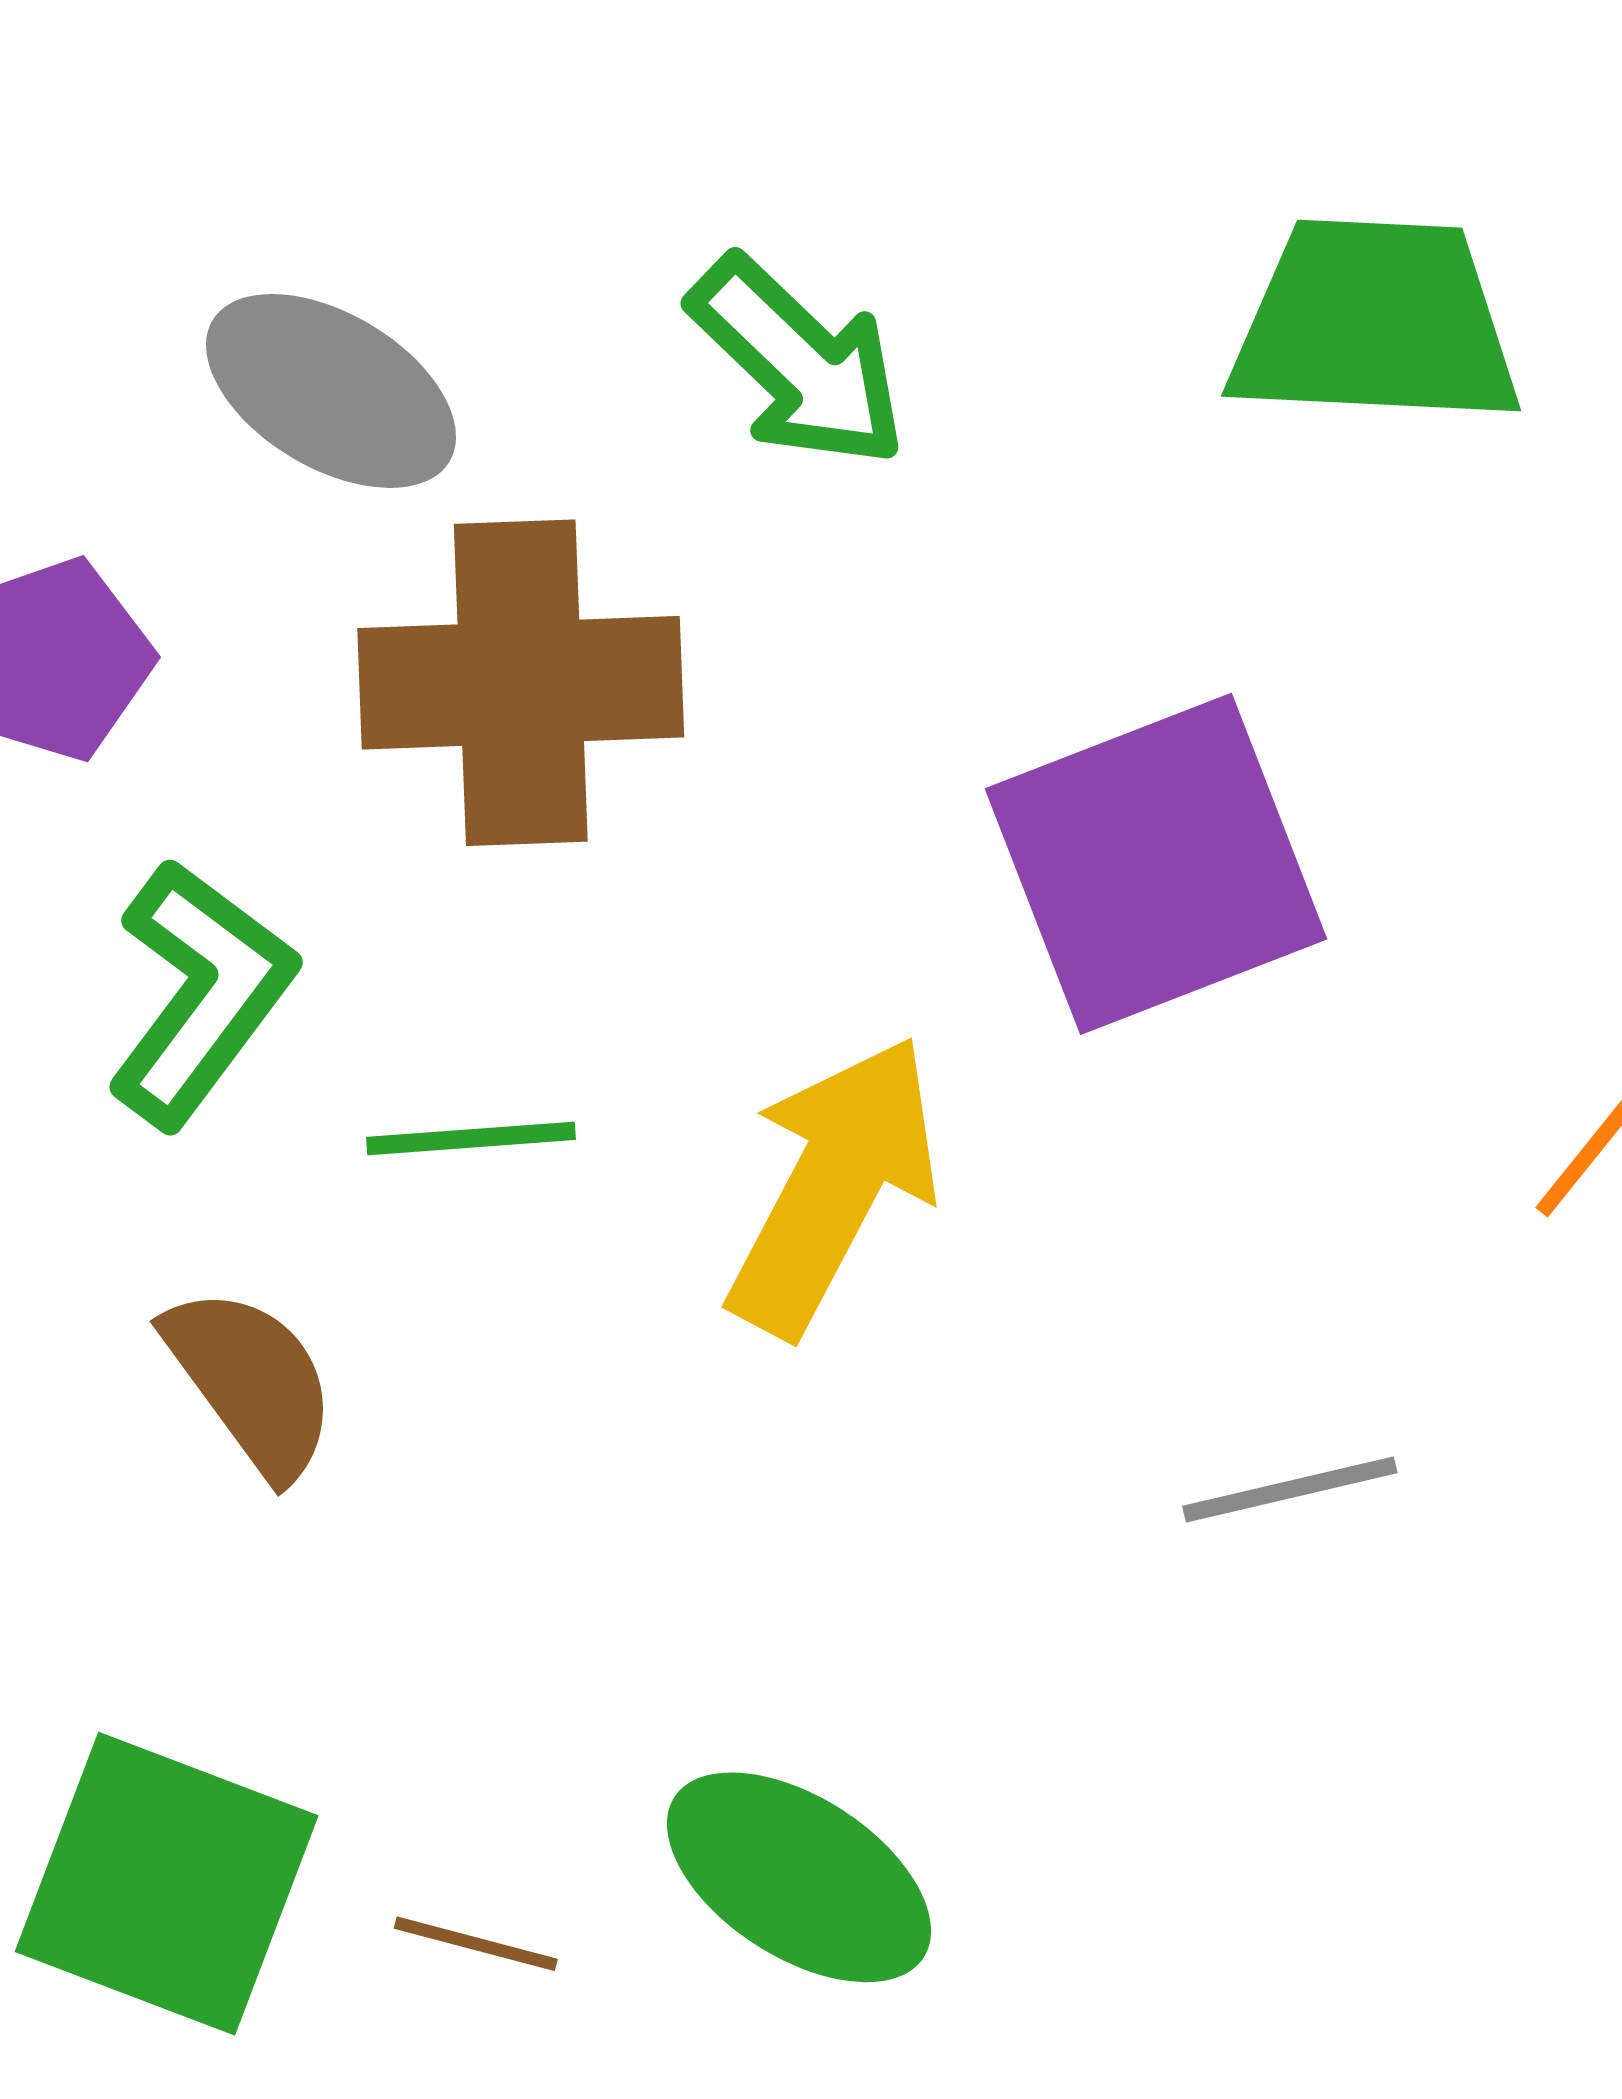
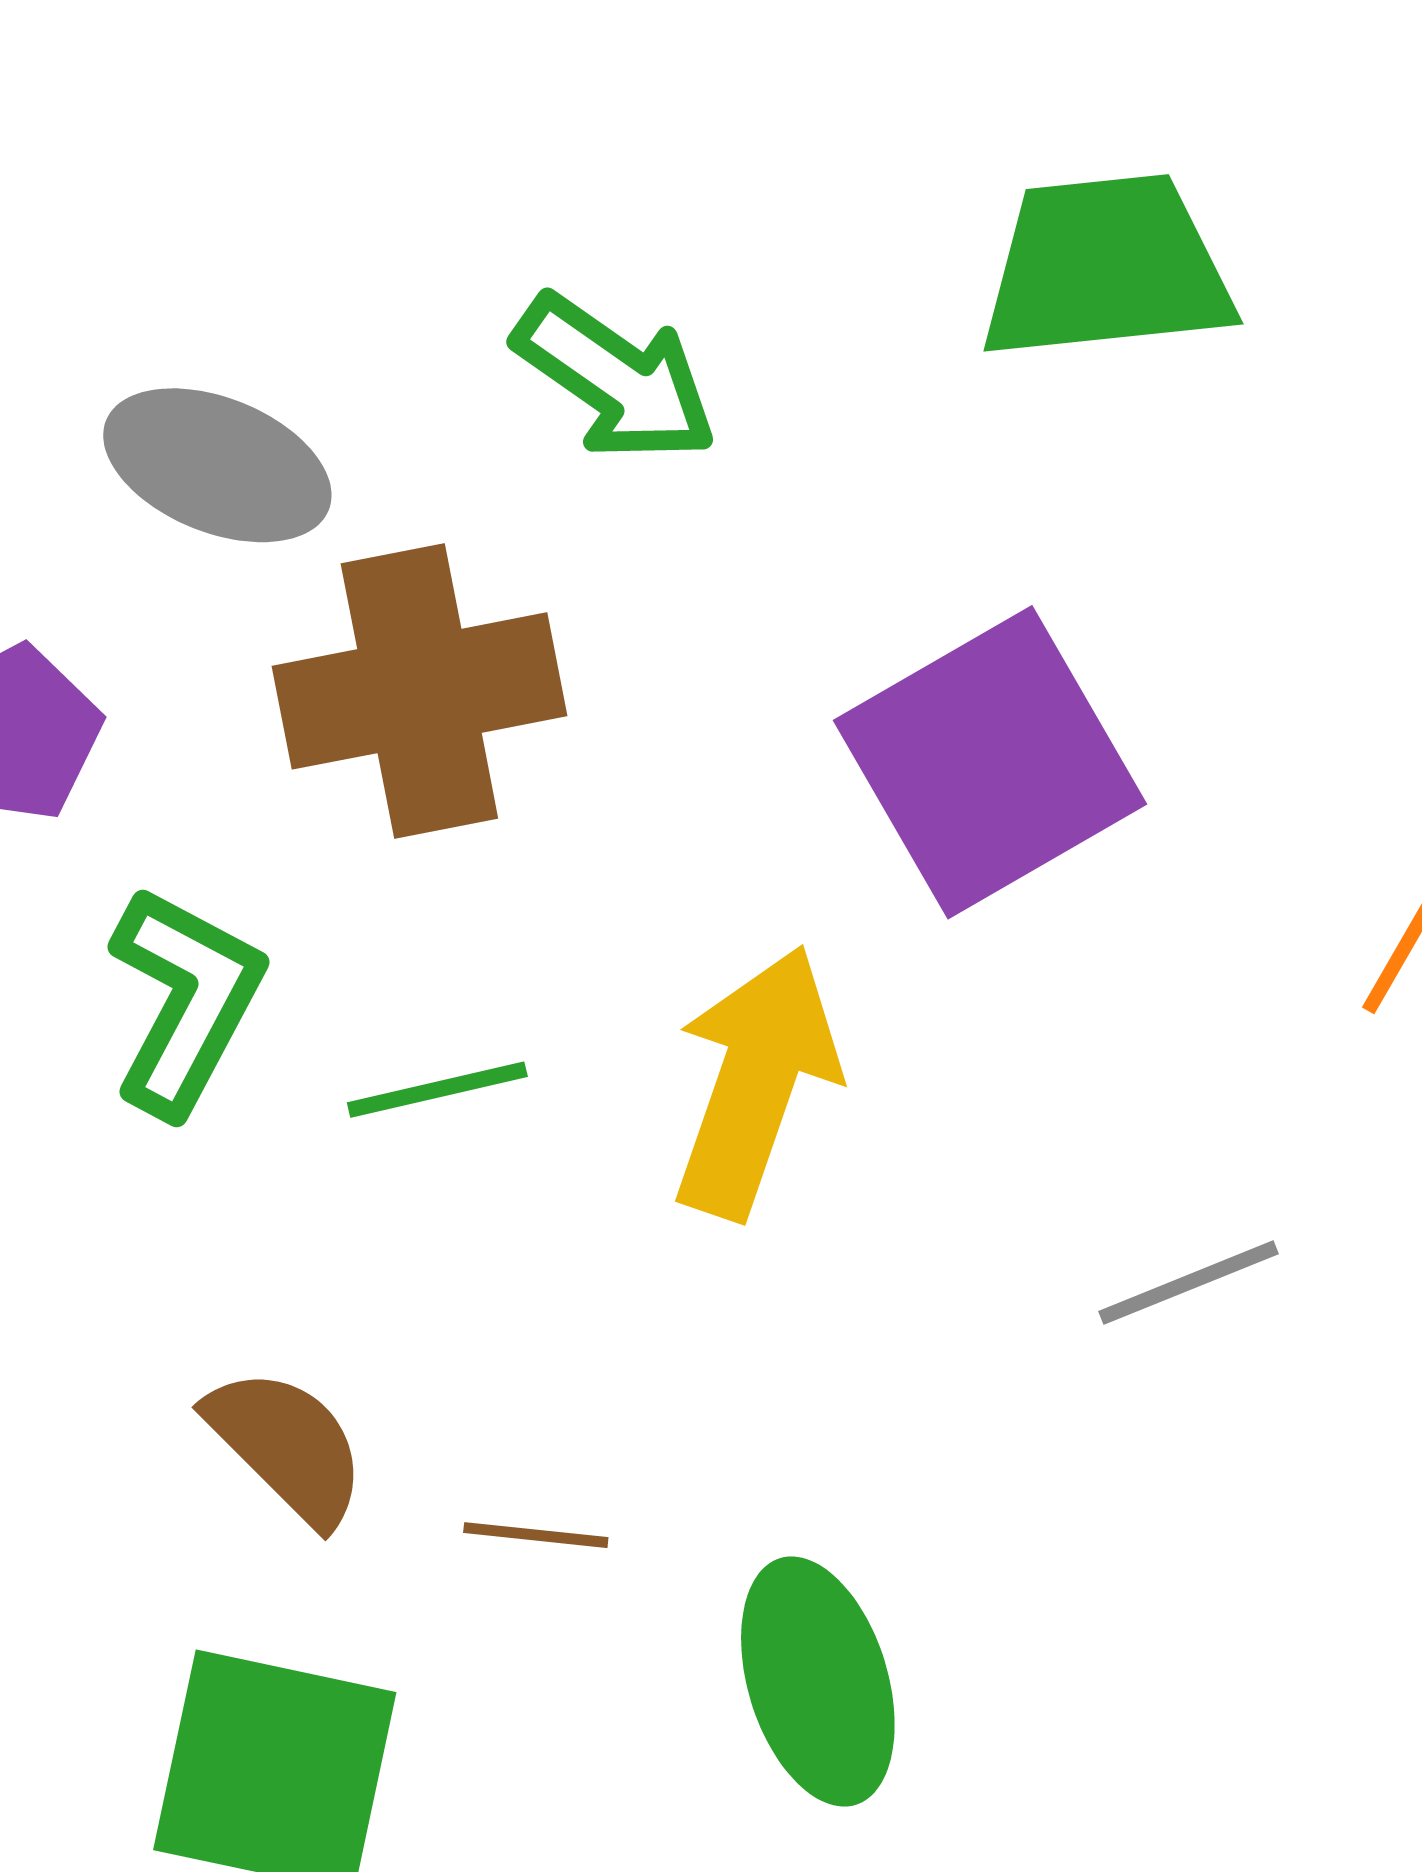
brown semicircle: (251, 1382) -> (287, 1446), moved
green ellipse: (799, 1877) -> (818, 1681), turned 49
brown line: (476, 1944) -> (536, 1535), moved

